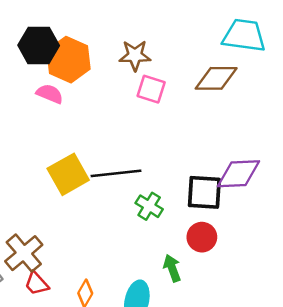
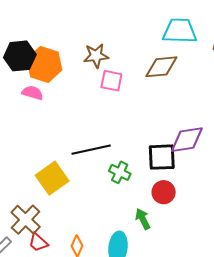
yellow square: (68, 174) -> (52, 178), moved

